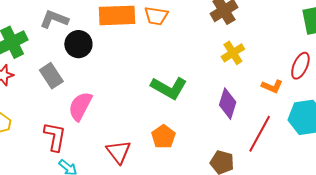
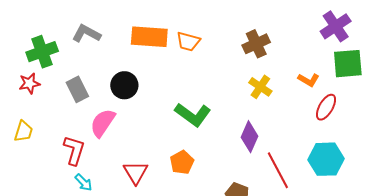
black circle: (78, 44) -> (124, 85), moved
yellow cross: (233, 53) -> (260, 87), turned -30
orange L-shape: (272, 86) -> (309, 80), moved
red line: (260, 134) -> (278, 170), turned -63

